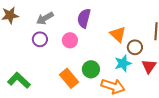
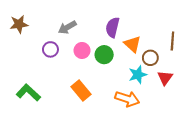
gray arrow: (45, 18) -> (67, 27), moved
purple semicircle: (84, 18) -> (113, 27), moved
green circle: (91, 69) -> (104, 55), moved

